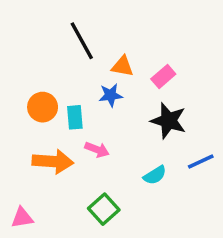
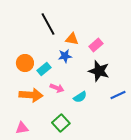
cyan rectangle: (75, 117) -> (44, 69), turned 56
cyan semicircle: (155, 175) -> (80, 97), moved
pink triangle: (22, 218) -> (22, 128), moved

